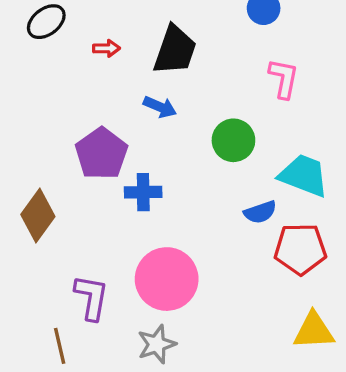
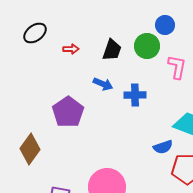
black trapezoid: (175, 50) -> (112, 50), size x0.7
green circle: (233, 140) -> (147, 46), moved
blue cross: (143, 192) -> (135, 95), moved

